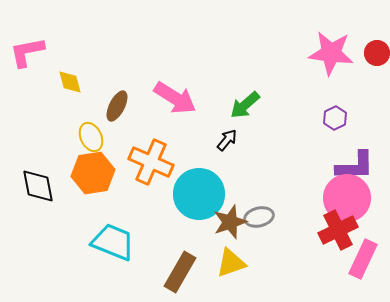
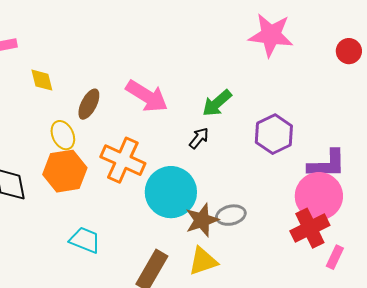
pink star: (331, 53) -> (271, 35), moved
purple hexagon: (335, 118) -> (274, 134), moved, size x1.6
cyan trapezoid: (113, 242) -> (85, 240), size x0.7
pink rectangle: (363, 259) -> (335, 257), size x0.6

